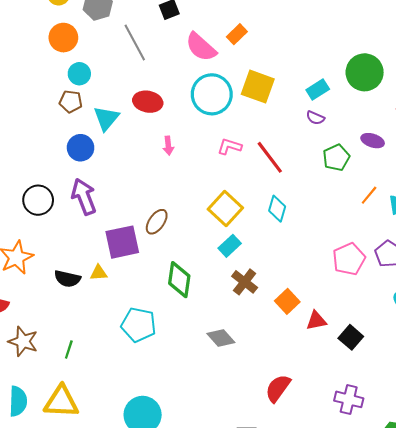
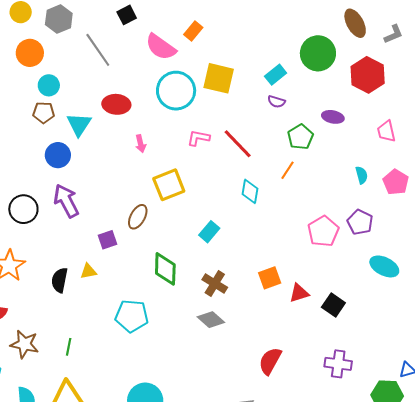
orange line: (369, 195) -> (287, 170), moved
yellow square: (225, 208) -> (169, 185), moved, turned 32
purple square: (122, 242) -> (107, 240), size x0.6
black semicircle: (67, 279) -> (60, 280), turned 95
brown cross: (245, 282) -> (215, 284), moved
orange square: (287, 301) -> (270, 278), turned 30

